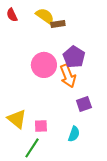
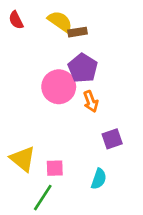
purple pentagon: (74, 57) -> (83, 68), moved
orange arrow: (68, 76) -> (91, 101), size x0.7

